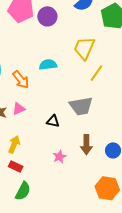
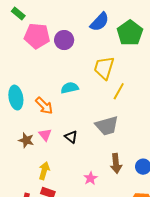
pink triangle: (19, 109) -> (45, 135), turned -40
black triangle: (53, 121) -> (71, 137), moved, turned 32

